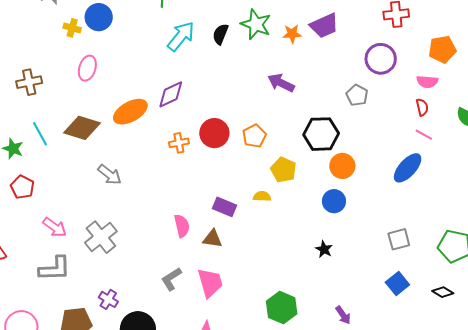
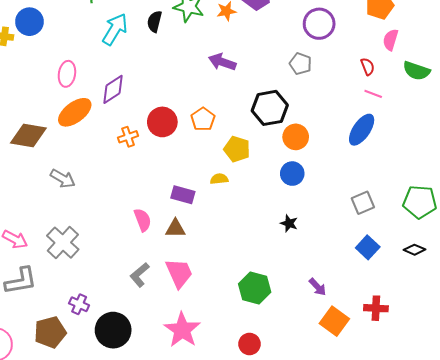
pink ellipse: (87, 68) -> (67, 74), moved
pink semicircle: (427, 82) -> (390, 40), moved, turned 110

